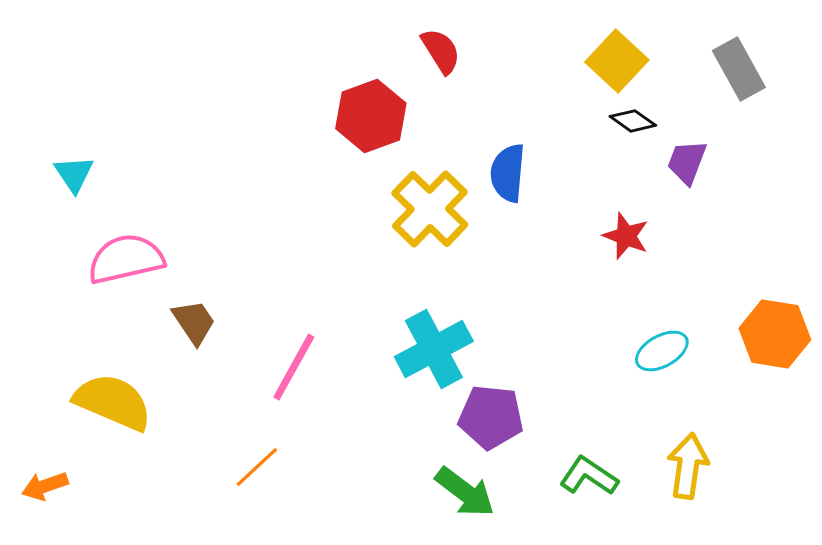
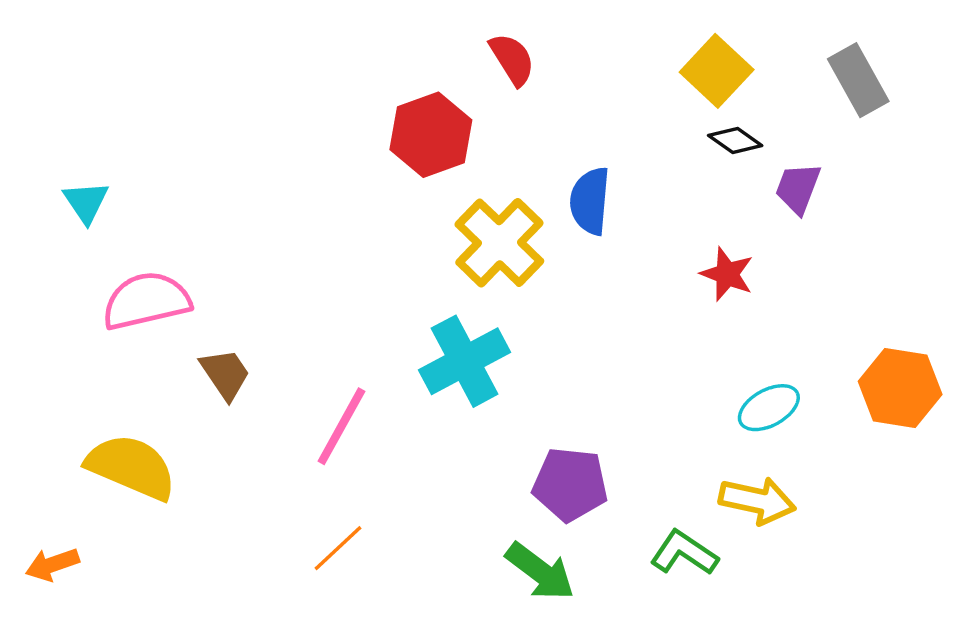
cyan cross: (434, 349) -> (465, 361), moved
yellow arrow: (688, 466) -> (757, 501), moved, turned 94
orange line: (257, 467) -> (338, 548), moved

